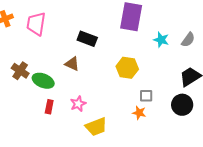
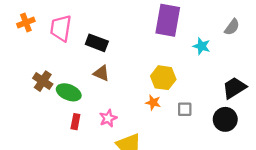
black rectangle: (87, 39) -> (97, 43), moved
gray semicircle: (188, 40) -> (232, 27), moved
orange star: (139, 113) -> (153, 102), moved

